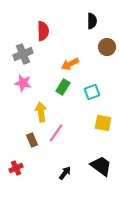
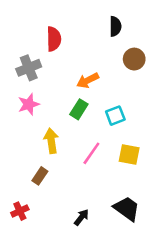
pink star: (23, 83) -> (29, 104), turned -30
pink line: (56, 133) -> (91, 153), moved
brown rectangle: (32, 140) -> (40, 176), turned 56

